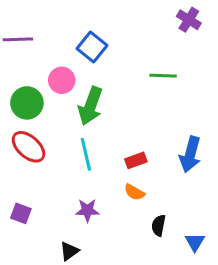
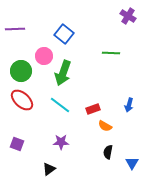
cyan line: (86, 154) -> (60, 105), turned -40
blue arrow: (190, 154) -> (129, 105), size x0.6
orange semicircle: (134, 192) -> (105, 126), moved

